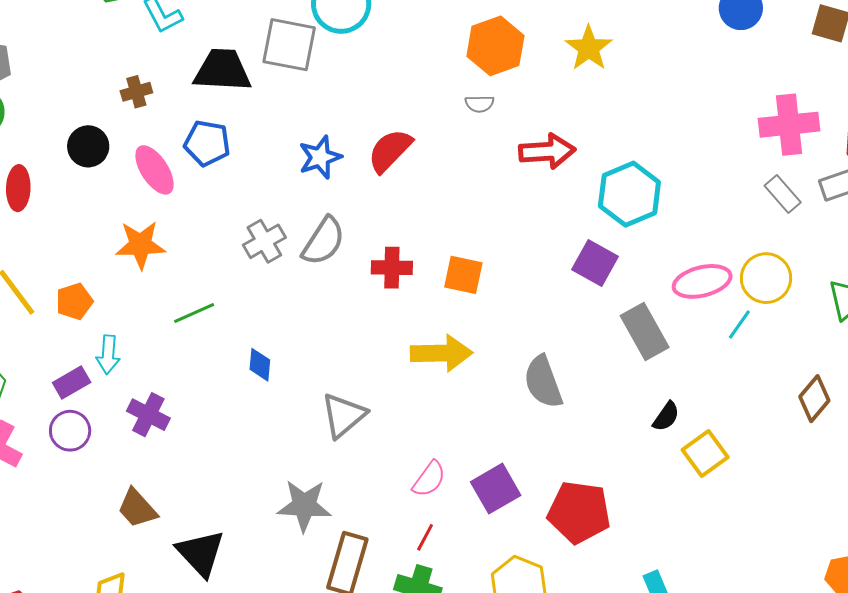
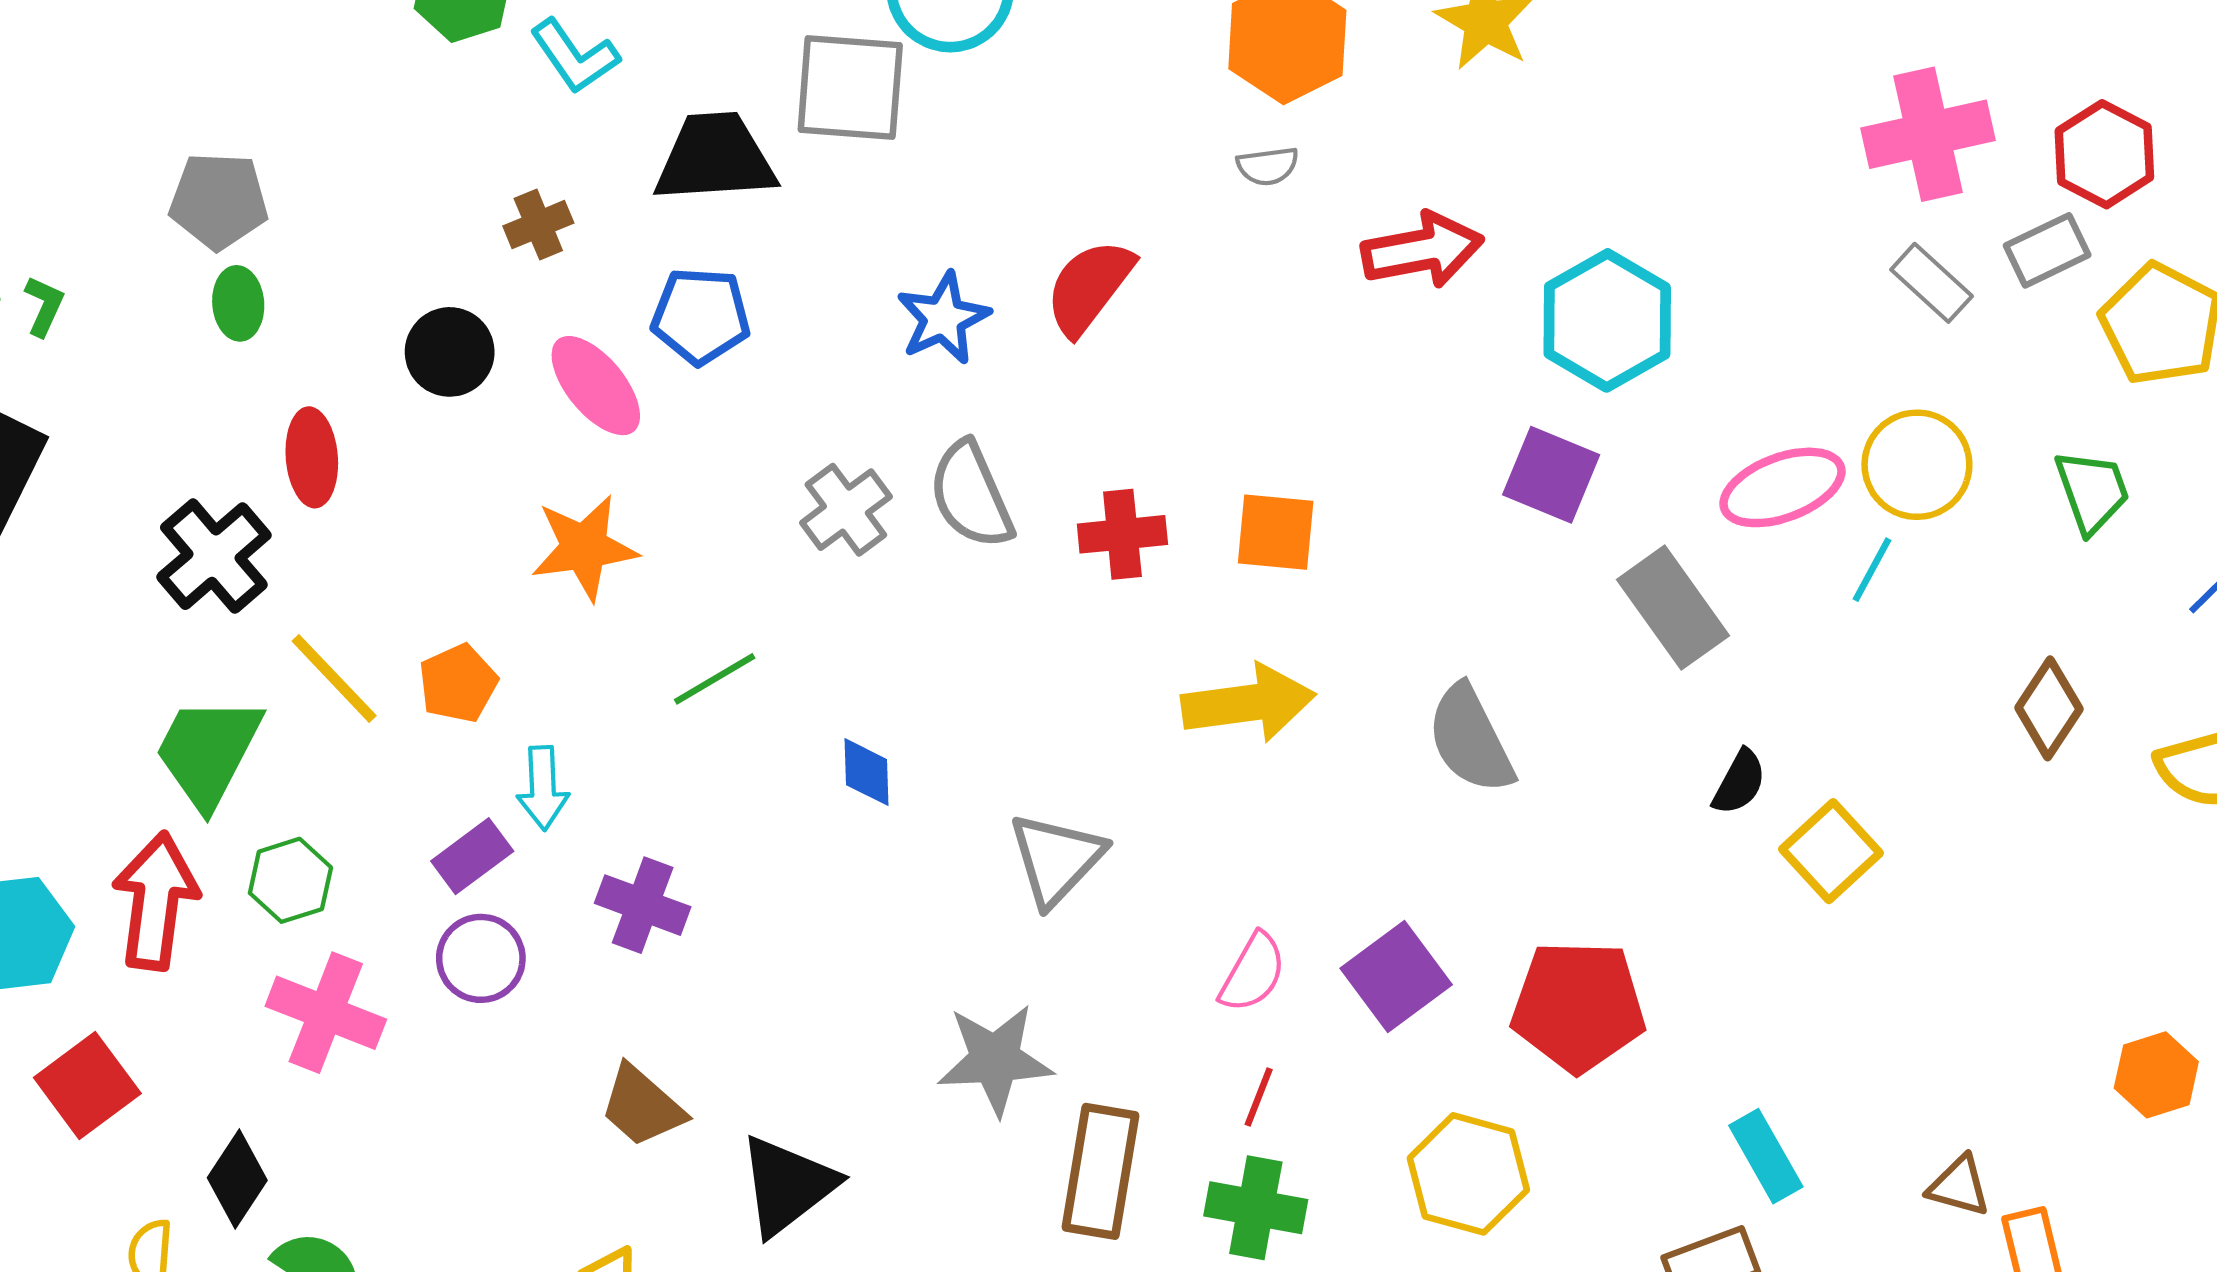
gray semicircle: (323, 241) -> (971, 495), turned 130
black triangle: (201, 553) -> (787, 1185), turned 42

